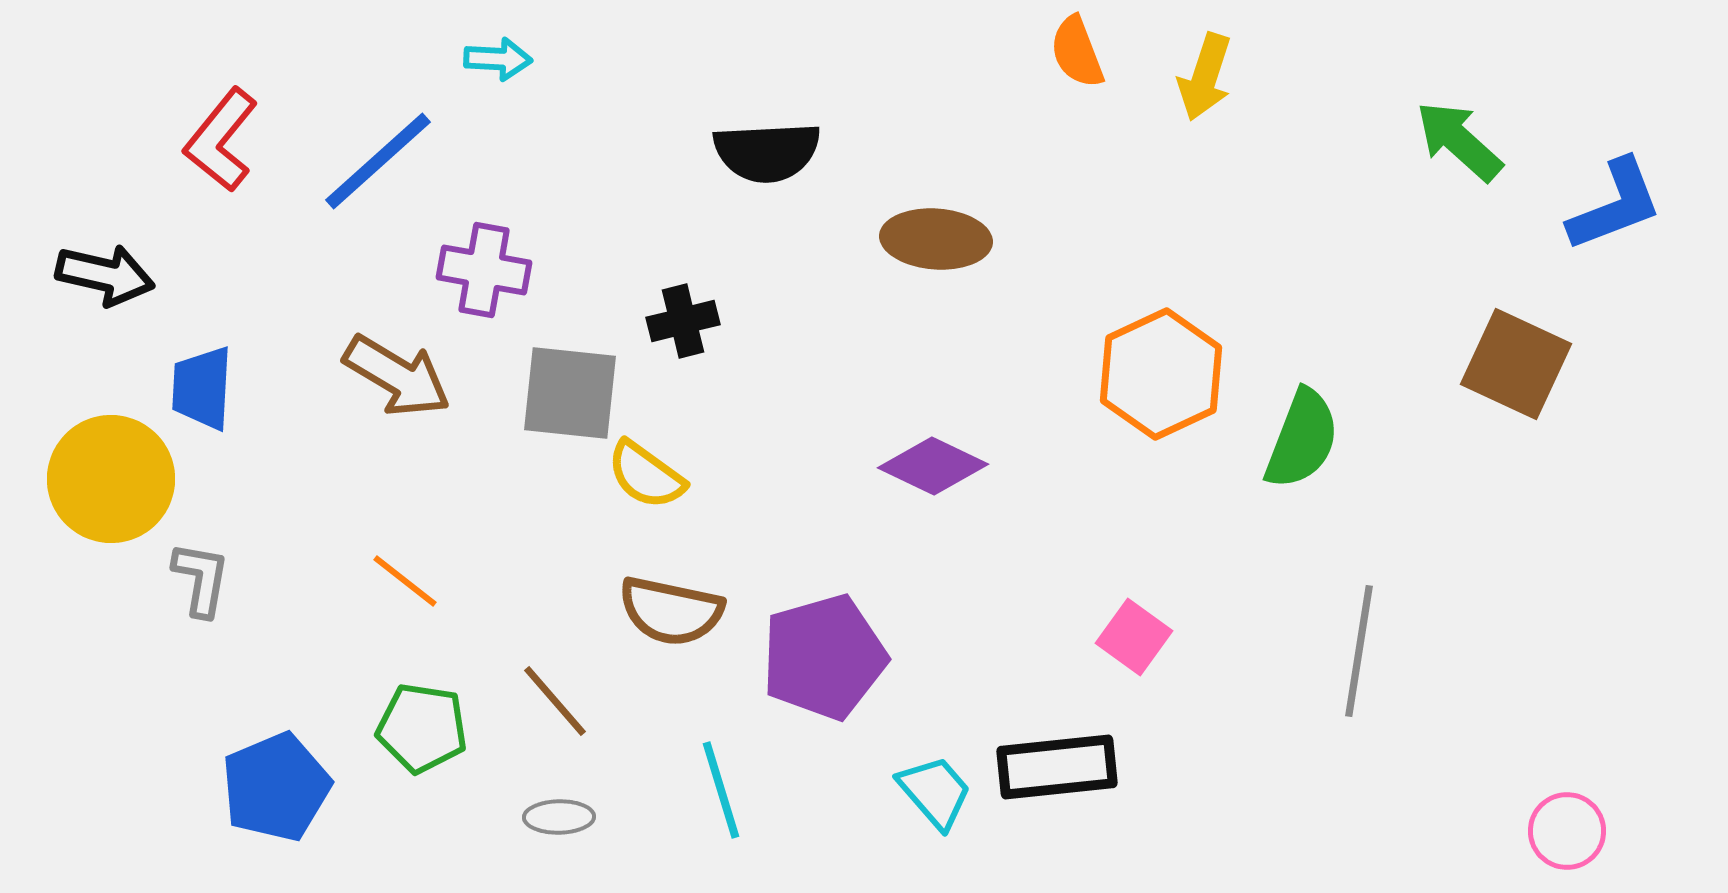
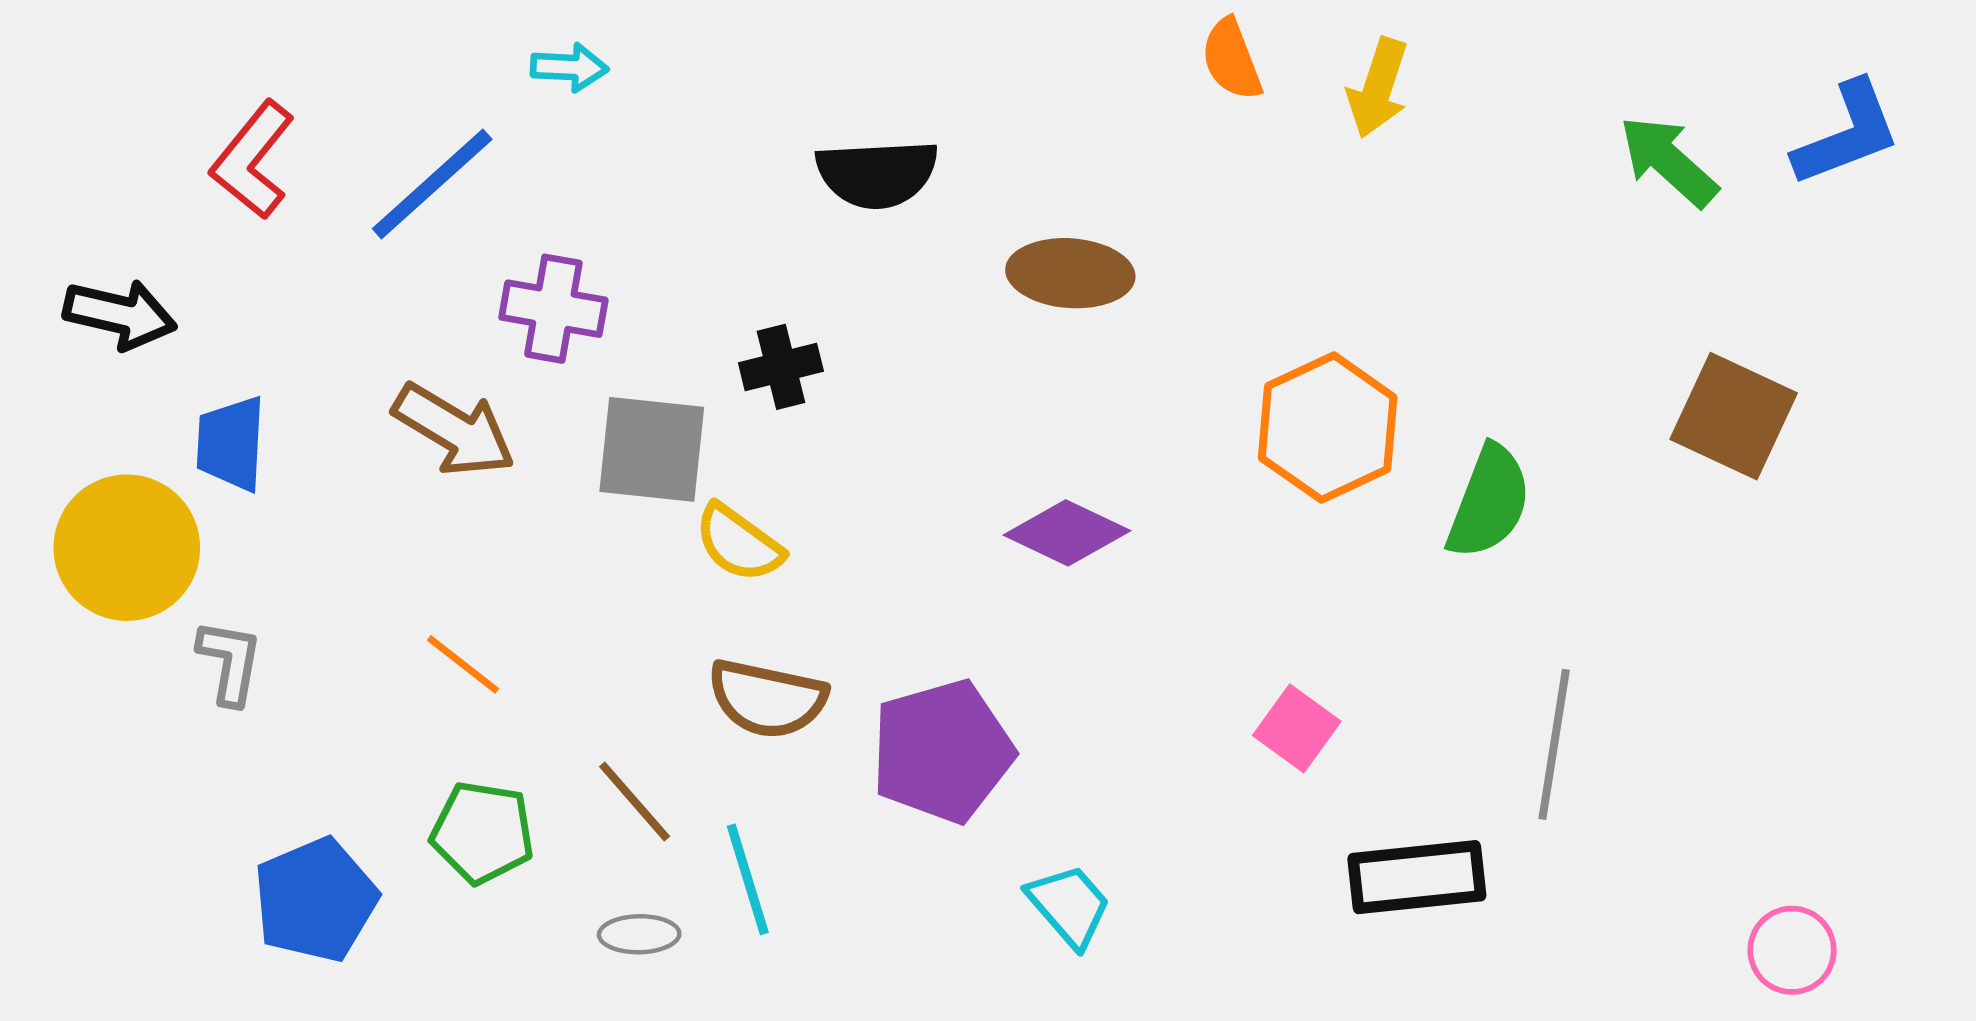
blue L-shape: (1615, 205) -> (1847, 134), moved
black rectangle: (1057, 767) -> (1417, 877), moved
cyan line: (721, 790) -> (748, 879), moved

